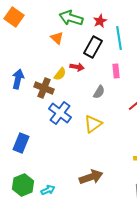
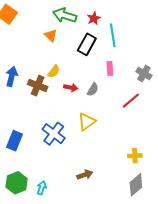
red arrow: (77, 67) -> (71, 88), moved
blue cross: (60, 113) -> (54, 134), moved
brown arrow: (91, 177) -> (85, 175), size x0.7
cyan arrow: (48, 190) -> (42, 188), turned -48

